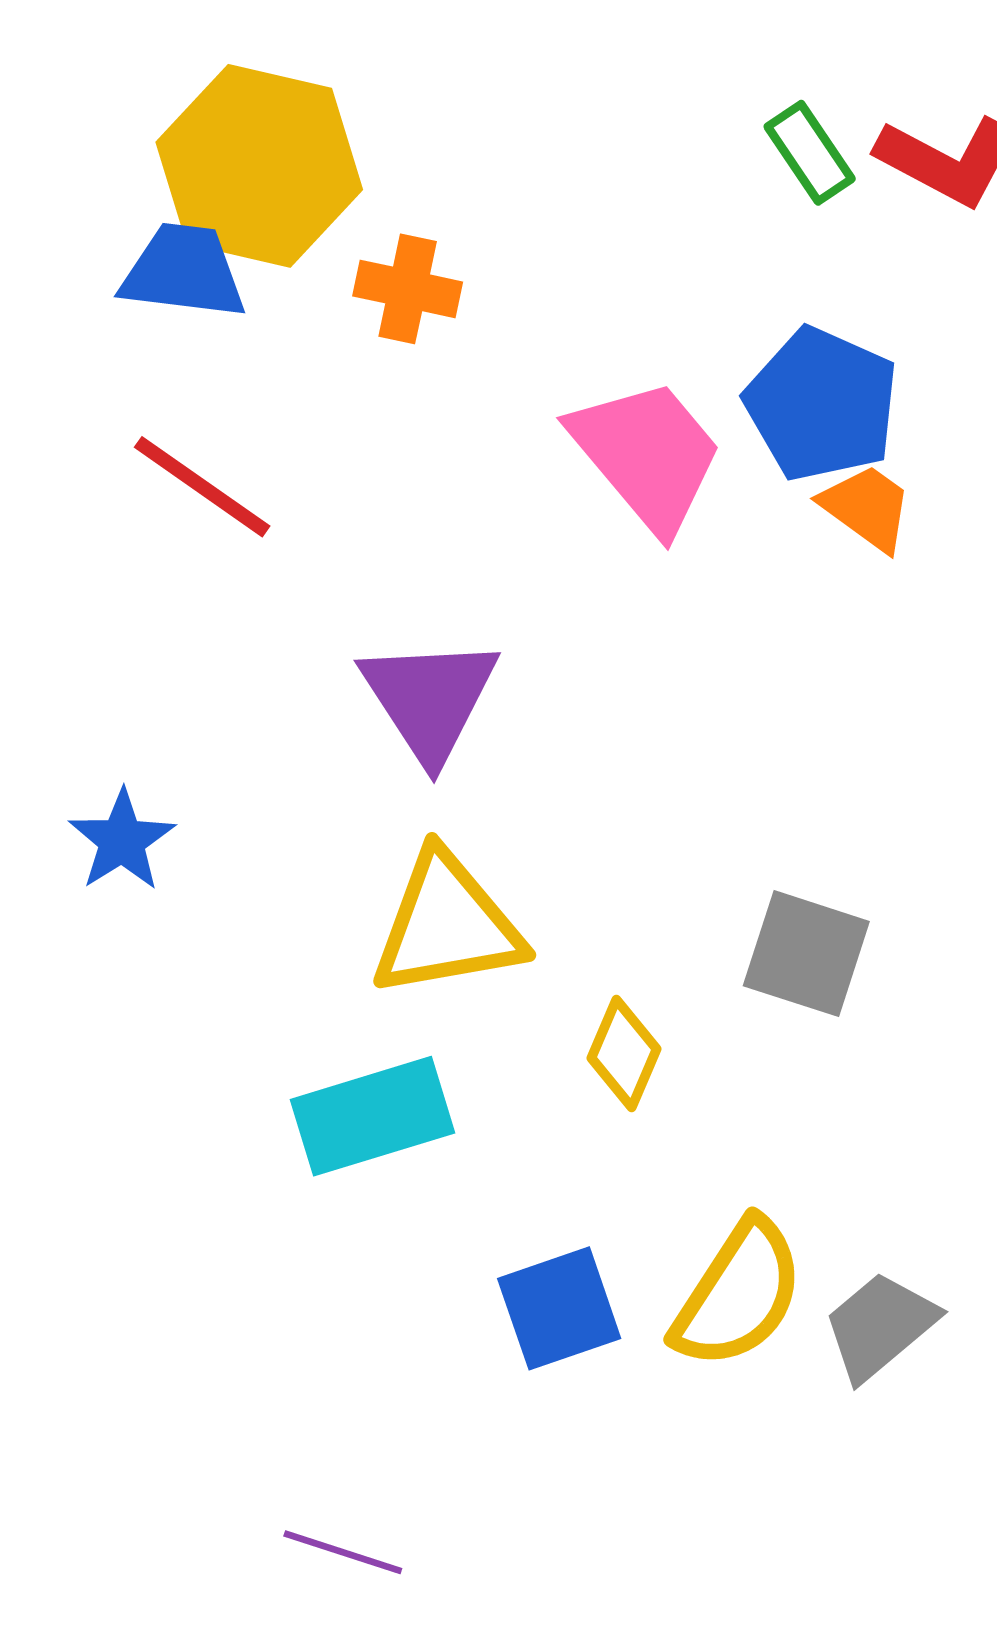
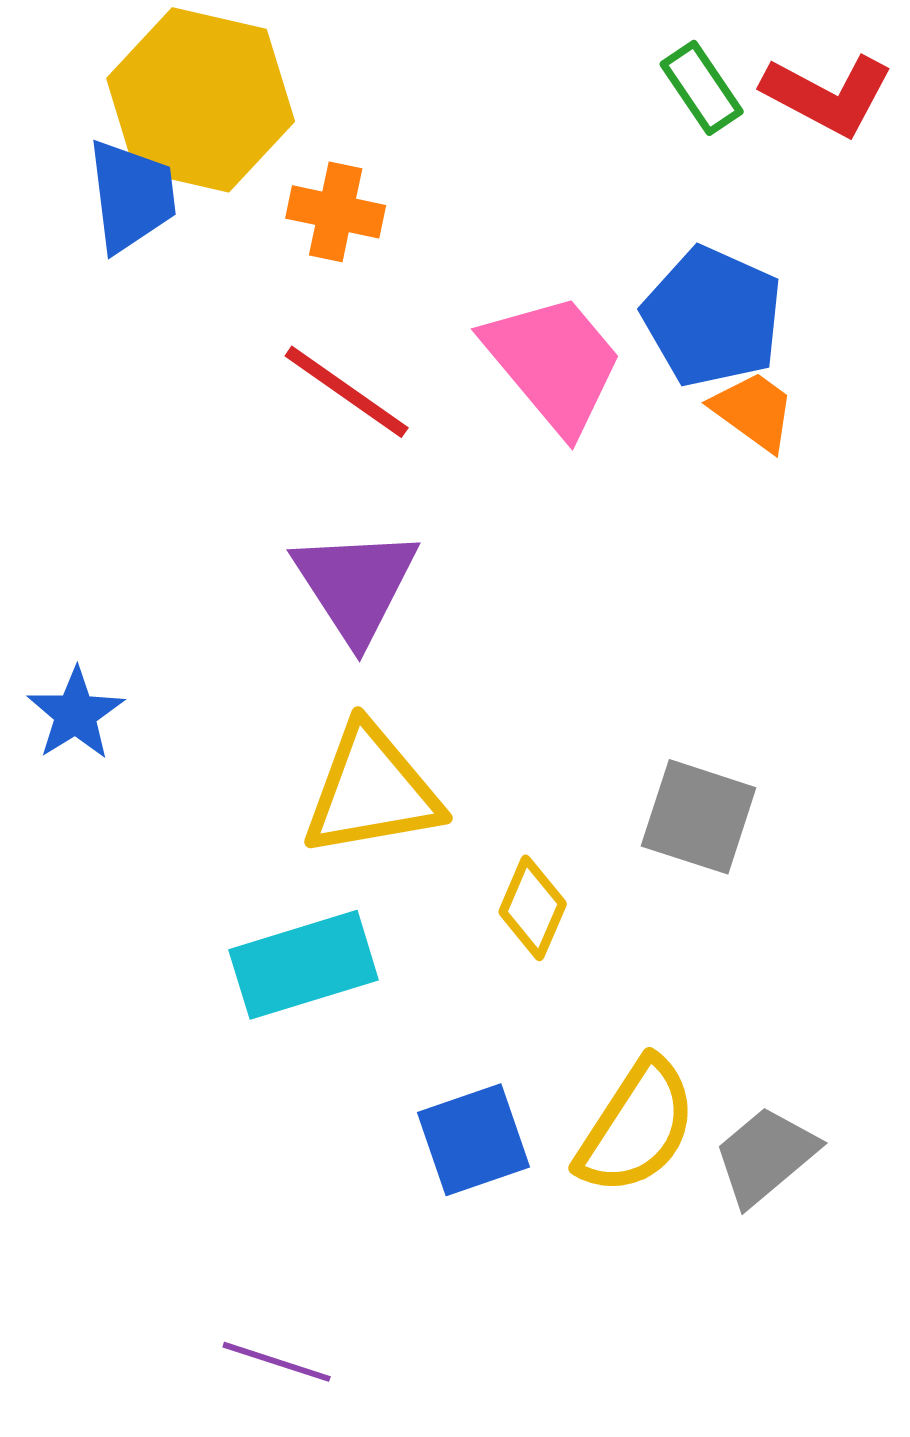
blue trapezoid: (183, 271) -> (132, 196), turned 76
red line: (202, 487) -> (347, 392), moved

